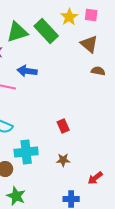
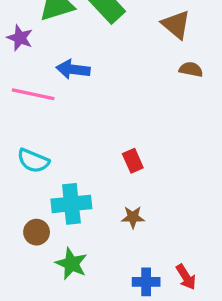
red arrow: (95, 178) -> (186, 277), moved, turned -84
green star: (16, 196) -> (71, 264), moved

